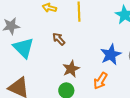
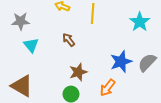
cyan triangle: (24, 48) -> (31, 45), size x0.7

